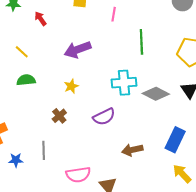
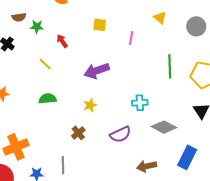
green line: (141, 42) -> (170, 66), moved
yellow line: (22, 52) -> (45, 64), moved
cyan cross: (124, 83) -> (140, 103), size x0.7
gray diamond: (156, 94) -> (164, 127), moved

